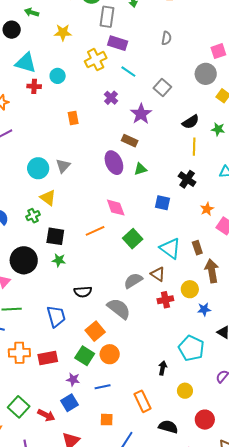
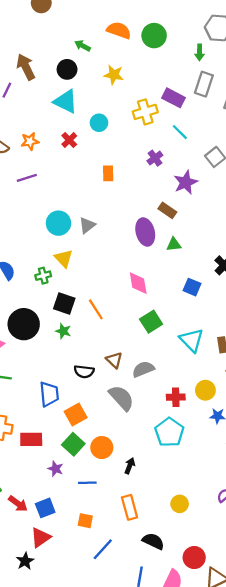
gray rectangle: (107, 17) -> (204, 84), moved
black circle: (12, 30) -> (67, 69), moved
red cross: (34, 86) -> (69, 140), moved, turned 32
orange line: (95, 231) -> (96, 309), moved, turned 72
brown triangle: (158, 274) -> (114, 360), moved
orange square: (95, 331) -> (76, 414), moved
cyan pentagon: (191, 348) -> (169, 432), moved
black arrow: (163, 368) -> (130, 466), moved
blue square: (70, 403) -> (45, 508), moved
red circle: (205, 420) -> (194, 558), moved

